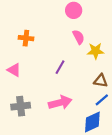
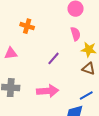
pink triangle: (14, 70) -> (11, 53), turned -48
brown triangle: (101, 81) -> (88, 69), moved

